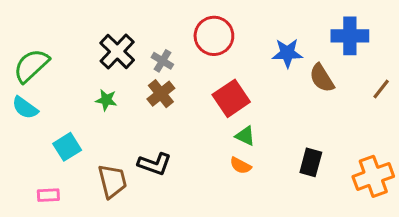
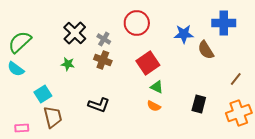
brown line: (381, 89) -> (236, 79), moved
brown cross: (161, 94) -> (103, 60), turned -30
brown trapezoid: (112, 181) -> (53, 117), moved
pink rectangle: (48, 195) -> (22, 128), moved

